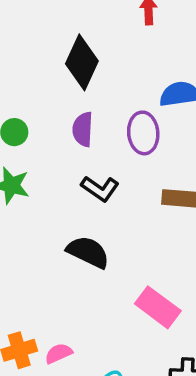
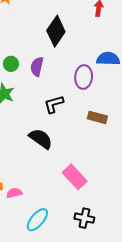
purple semicircle: (83, 129) -> (37, 67), moved
black L-shape: (100, 189) -> (54, 104), turned 120

